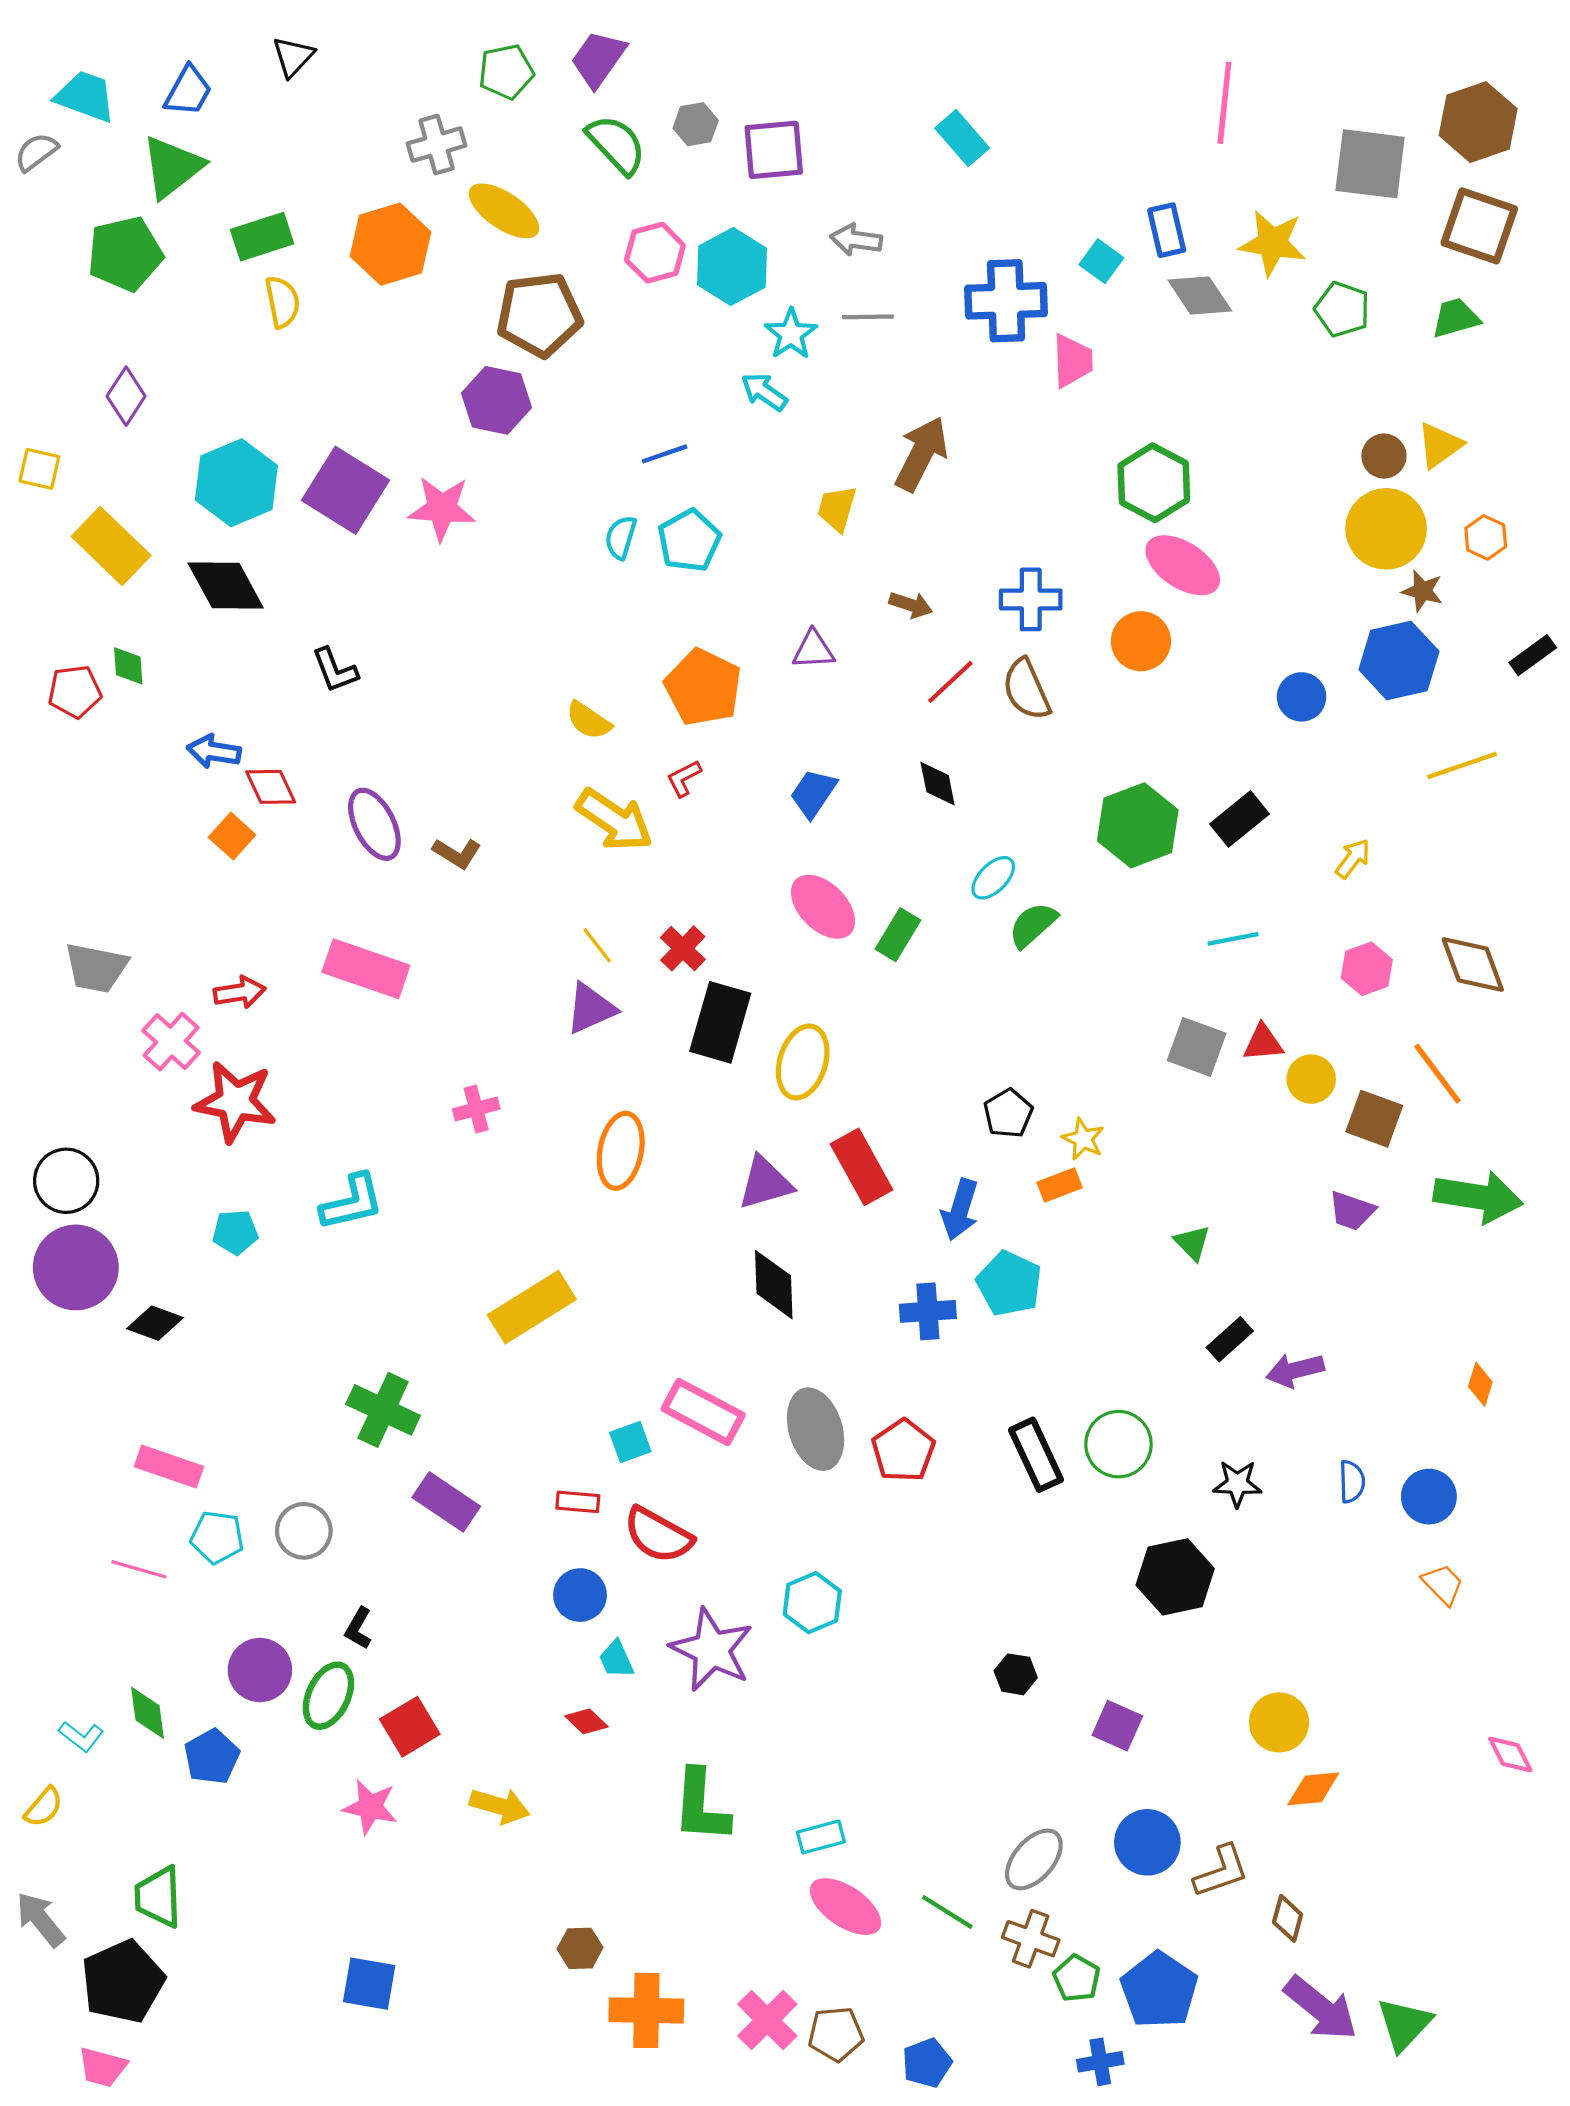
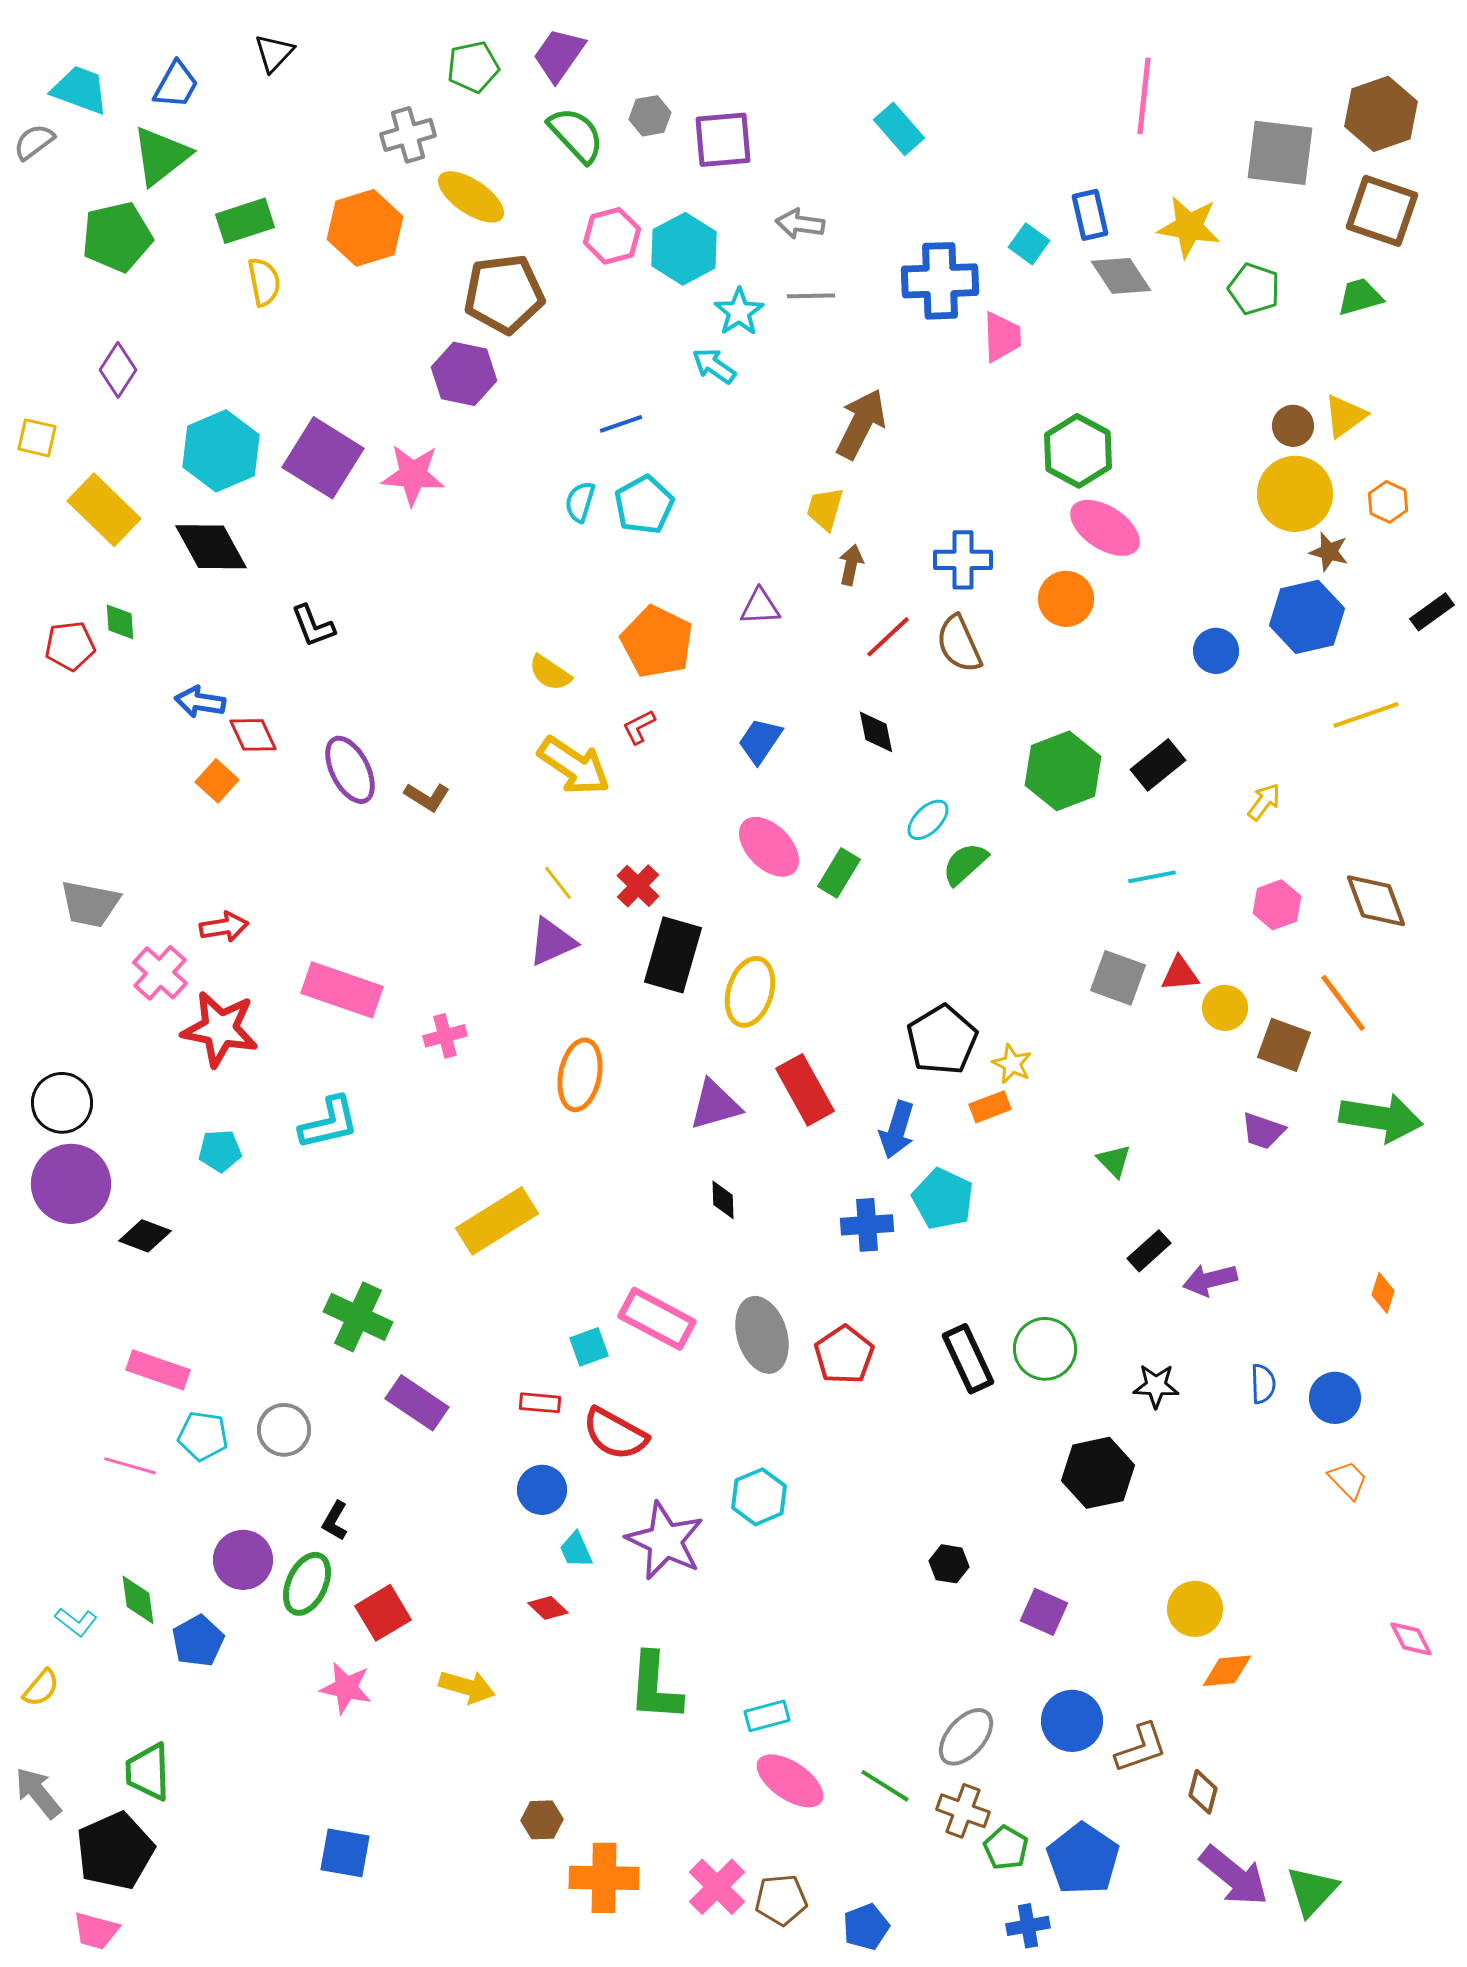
yellow trapezoid: (837, 508) -> (825, 509), moved
brown arrow: (911, 605) -> (851, 565), turned -96
pink rectangle: (366, 969) -> (342, 990), moved
black pentagon: (1008, 1113) -> (942, 1040), size x1.5
black diamond: (774, 1285) -> (723, 1200), size x0.6

